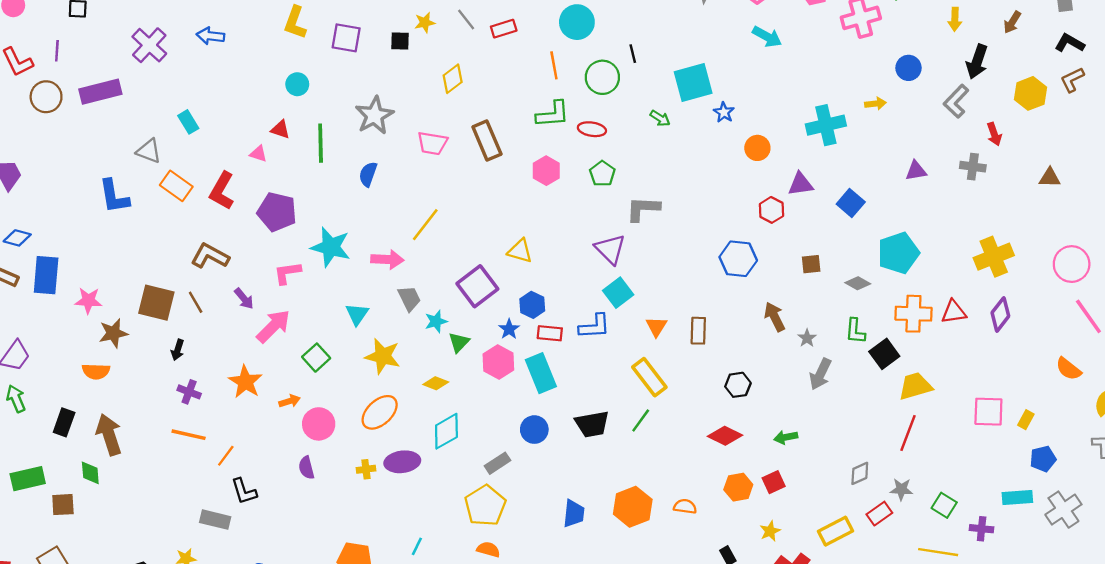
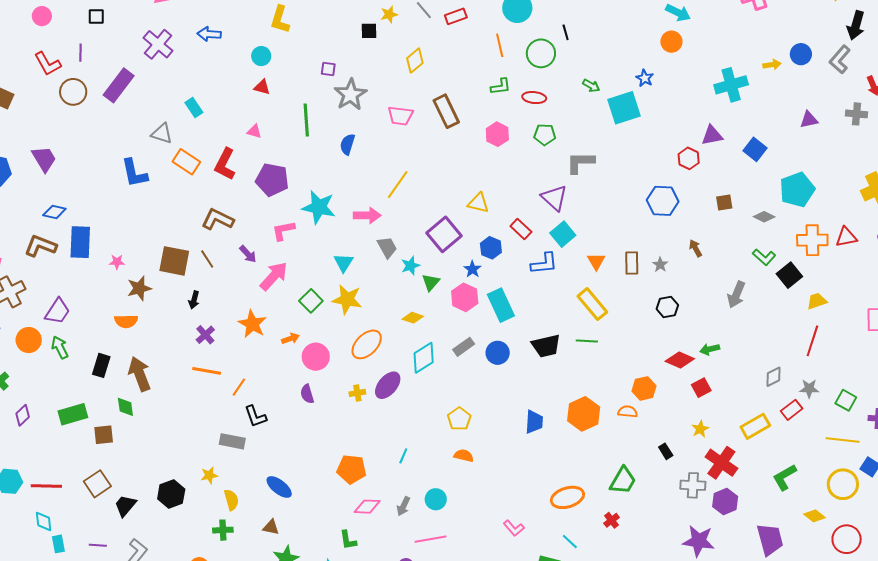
purple square: (346, 38) -> (328, 69), moved, size x0.6
blue circle: (908, 68) -> (801, 54), moved
cyan square: (693, 83) -> (624, 108), moved
cyan circle: (297, 84) -> (261, 56), moved
purple rectangle: (100, 92) -> (119, 85), turned -36
green L-shape: (553, 114) -> (501, 86), size x0.7
red triangle: (280, 129) -> (262, 87), moved
orange circle: (757, 148) -> (671, 42), moved
green pentagon: (602, 174) -> (545, 135), turned -30
pink star: (88, 301) -> (117, 262), size x0.7
brown arrow: (775, 317) -> (695, 248), size x0.7
green L-shape: (855, 331) -> (764, 257), turned -50
red rectangle: (550, 333) -> (521, 229), moved, turned 40
gray star: (807, 338) -> (660, 265), moved
yellow star: (383, 356) -> (347, 299), moved
yellow trapezoid: (915, 386) -> (817, 301), size x0.7
purple cross: (189, 392) -> (205, 335), turned 30
green line: (641, 421) -> (587, 341), turned 60
red diamond: (725, 436) -> (680, 360), moved
purple ellipse: (402, 462) -> (388, 385), turned -40
gray rectangle: (498, 463) -> (464, 347), moved
orange hexagon: (738, 487) -> (644, 388), moved
yellow pentagon: (485, 506) -> (459, 419), size x0.7

